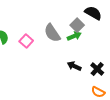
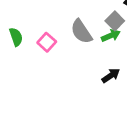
black arrow: (74, 66) -> (111, 76), turned 120

